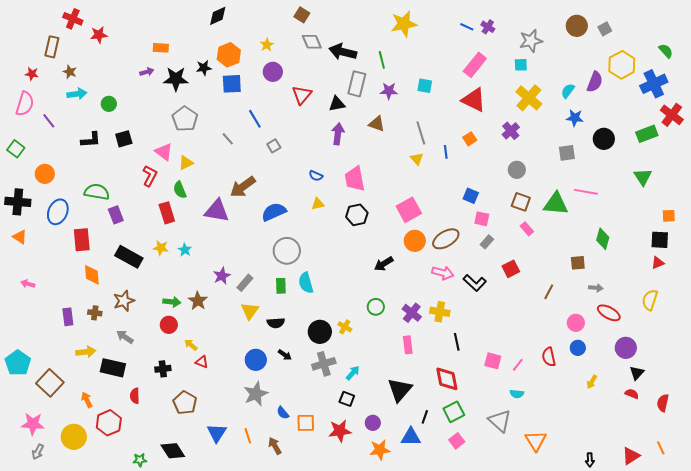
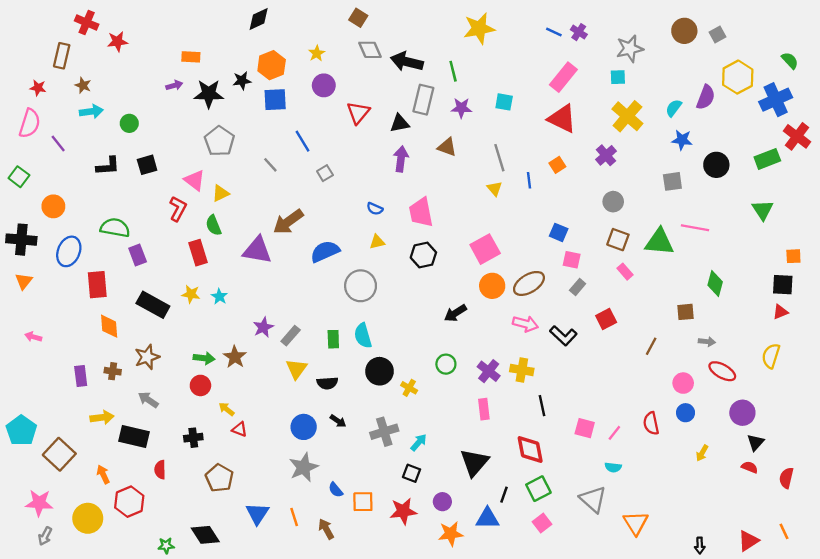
orange triangle: (20, 237) -> (24, 281), turned 35
gray circle: (287, 251) -> (361, 286), moved
black circle: (320, 332) -> (380, 371), moved

